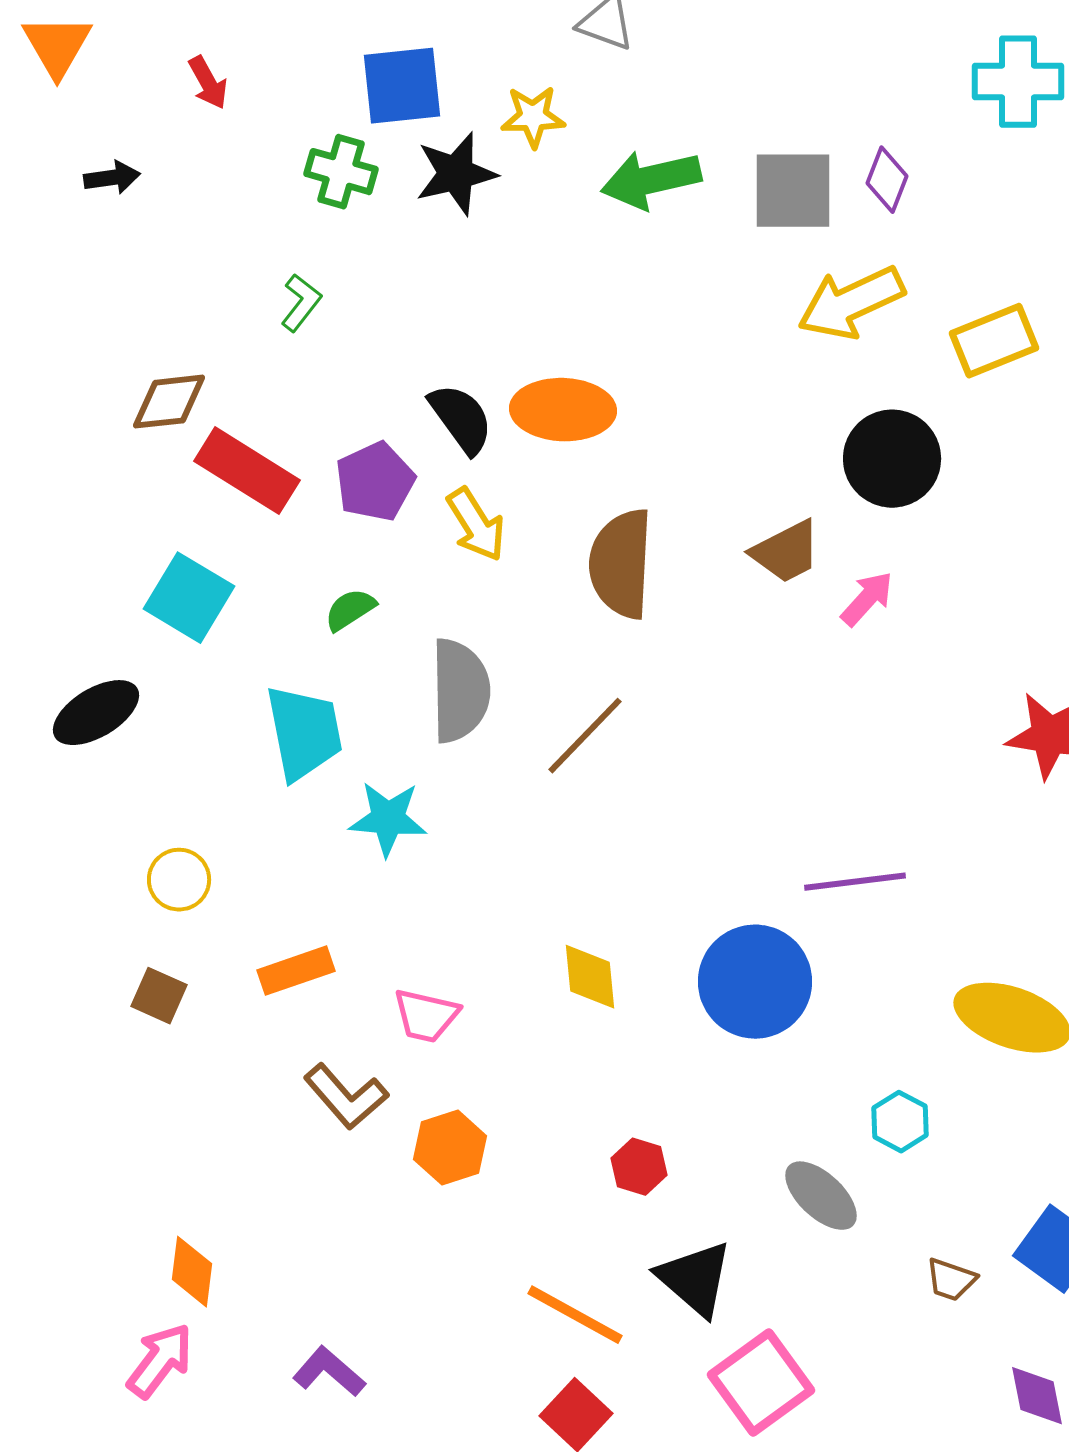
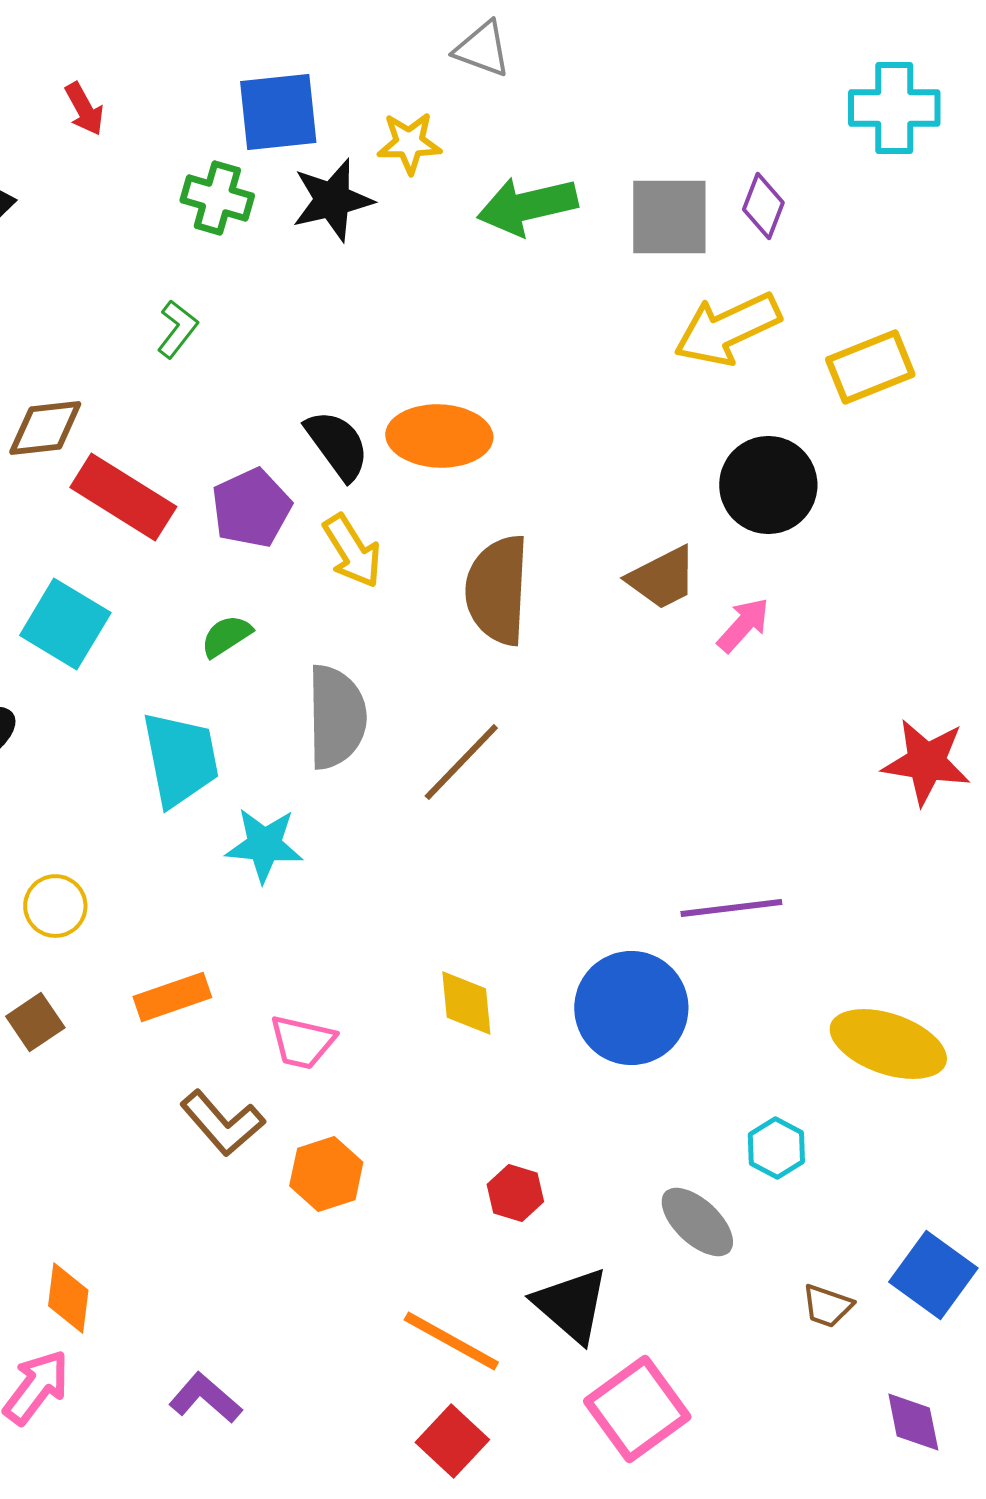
brown square: (159, 996) -> (35, 1022), turned 32

